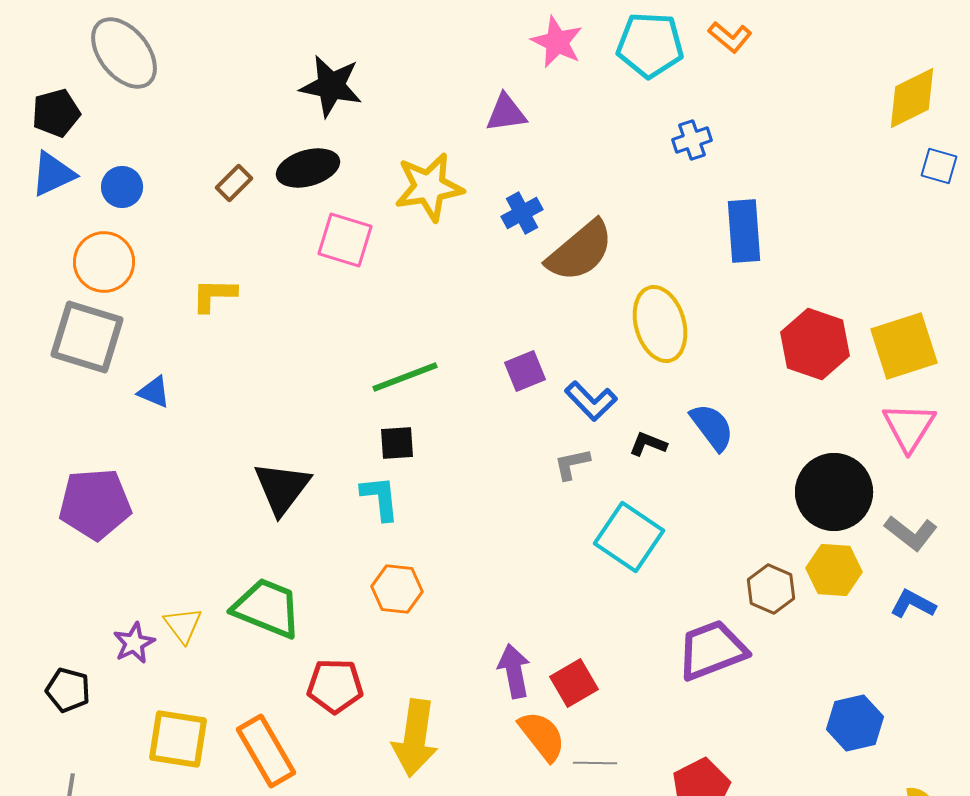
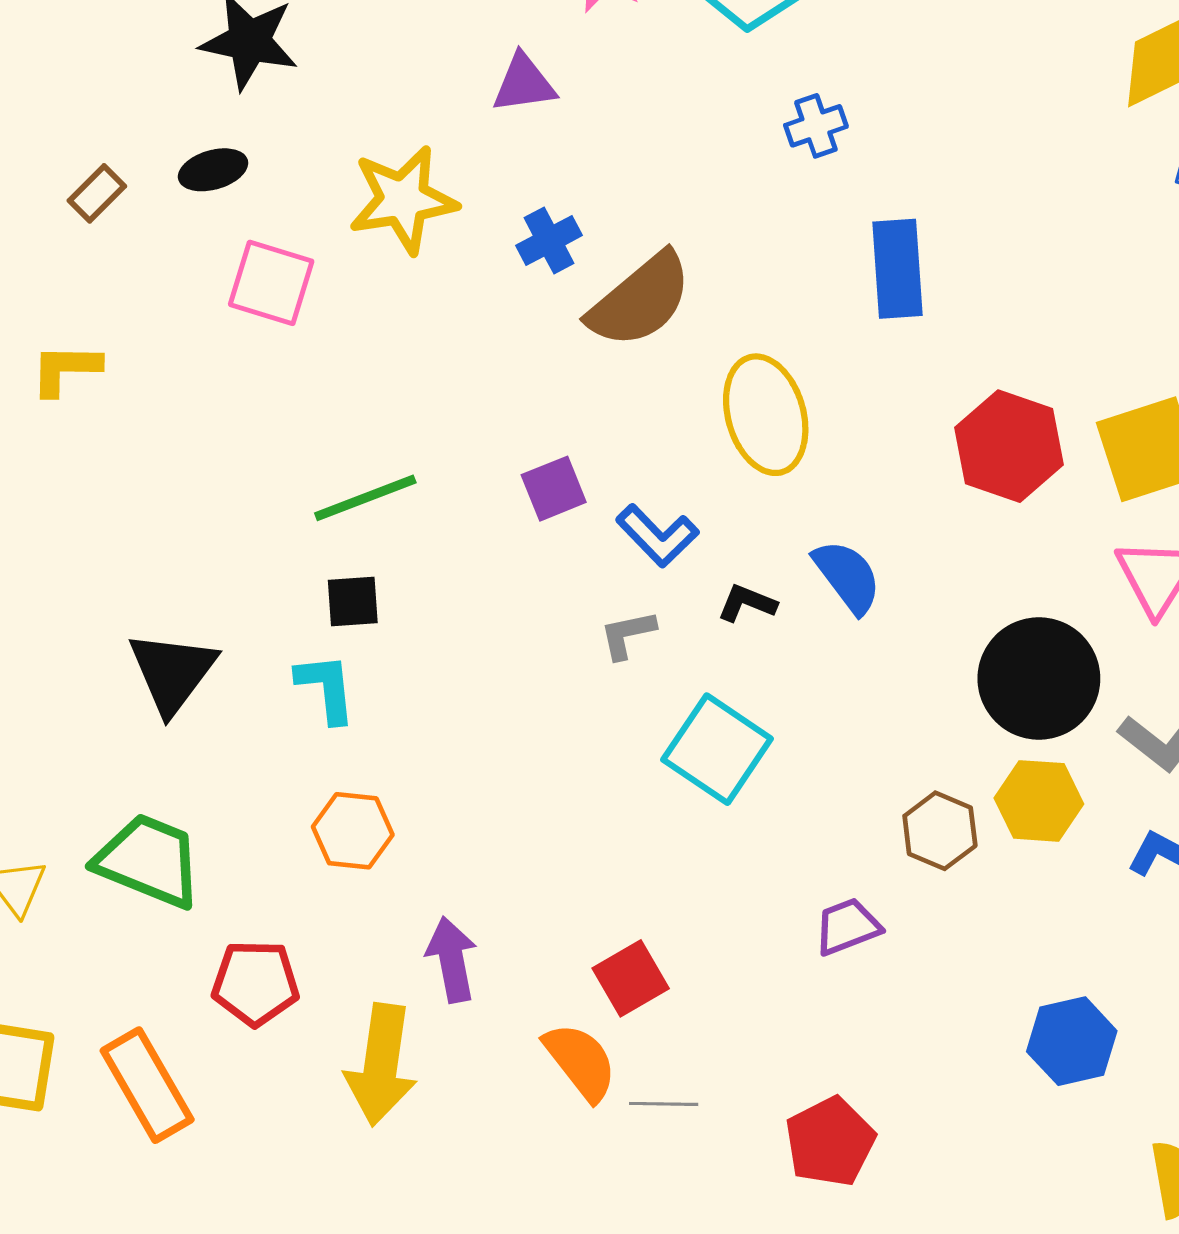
black ellipse: (308, 168) -> (213, 170), size x0.7
purple trapezoid: (712, 650) -> (847, 927), size x0.6
purple arrow: (514, 671) -> (452, 960), moved

